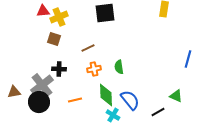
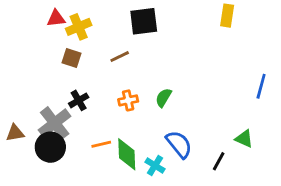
brown line: (88, 48) -> (120, 57), moved
green semicircle: (119, 67) -> (163, 98), turned 40
black cross: (59, 69) -> (79, 100), turned -32
green diamond: (106, 95) -> (127, 154), moved
black line: (158, 112) -> (219, 161), turned -32

